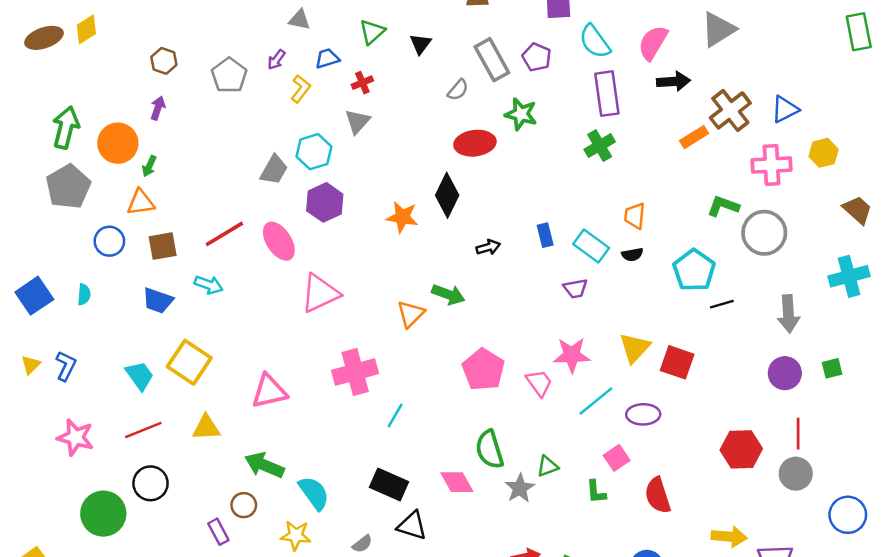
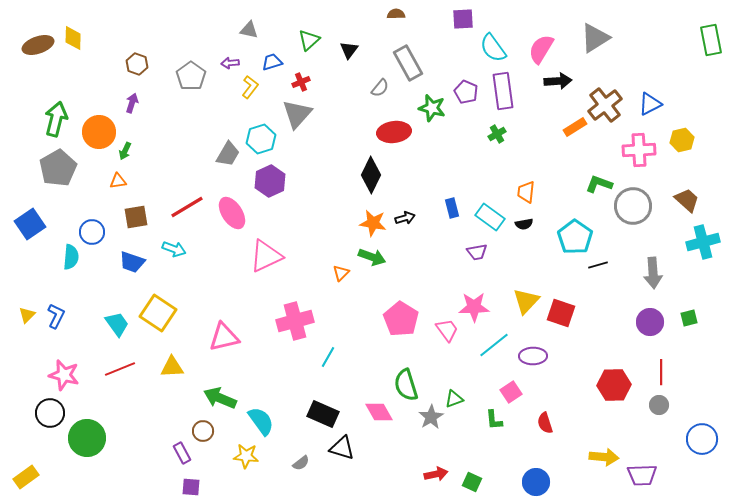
yellow diamond: (86, 29) -> (73, 38), turned -55
purple pentagon: (537, 57) -> (466, 92), moved
purple arrow: (276, 60) -> (230, 63), turned 48
gray triangle: (358, 121) -> (297, 114), size x1.4
green cross: (600, 146) -> (497, 134), size x0.7
orange triangle: (141, 202) -> (118, 181), size x0.7
brown trapezoid: (857, 210) -> (687, 200), moved
orange star: (402, 217) -> (373, 223), moved
blue circle: (109, 241) -> (92, 232), moved
cyan semicircle: (84, 294) -> (71, 257), size x1.4
blue square: (34, 296) -> (30, 224), moved
orange triangle: (411, 314) -> (341, 273), size x0.7
gray circle: (796, 474) -> (659, 405), size x0.7
black circle: (151, 483) -> (50, 413), moved
red semicircle: (658, 495) -> (545, 423), size x0.7

